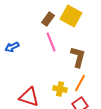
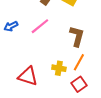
pink line: (51, 42) -> (40, 26), moved, turned 72

